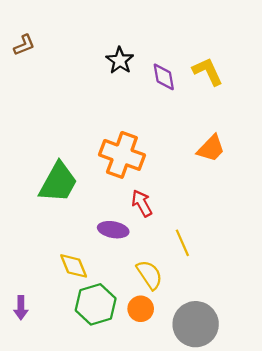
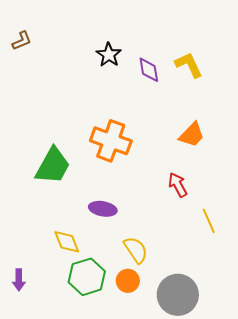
red arrow: (142, 203) -> (178, 185), moved
yellow line: (182, 243) -> (209, 221), moved

